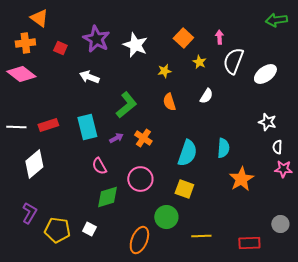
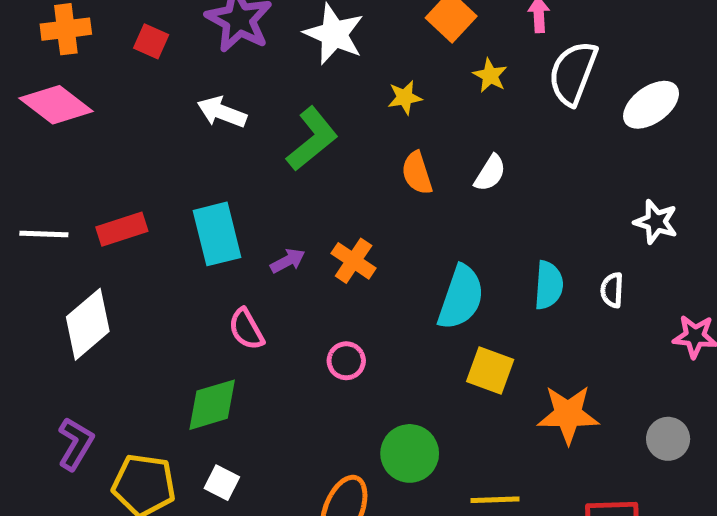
white semicircle: (206, 96) -> (490, 173), moved
green L-shape: (126, 105) -> (312, 139), moved
white semicircle: (277, 147) -> (612, 290), moved
pink circle: (140, 179) -> (346, 361), size x0.6
orange star: (241, 179) -> (568, 414), moved, turned 30
yellow square: (184, 189) -> (490, 371), moved
green diamond: (107, 197) -> (212, 405), moved
gray circle: (280, 224) -> (668, 439), moved

